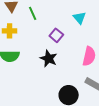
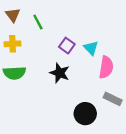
cyan triangle: (79, 18) -> (91, 48), moved

